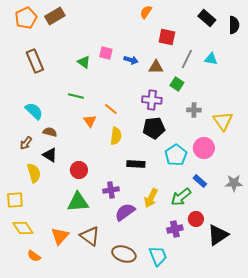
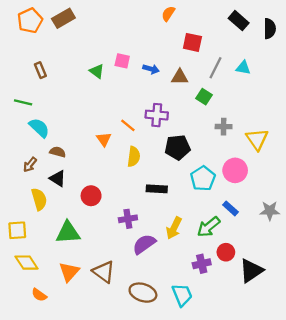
brown rectangle: (35, 61) -> (40, 70), size x0.6
green line: (76, 96) -> (23, 102), moved
purple cross: (152, 100) -> (157, 115), moved
green triangle: (78, 202) -> (68, 233), moved

